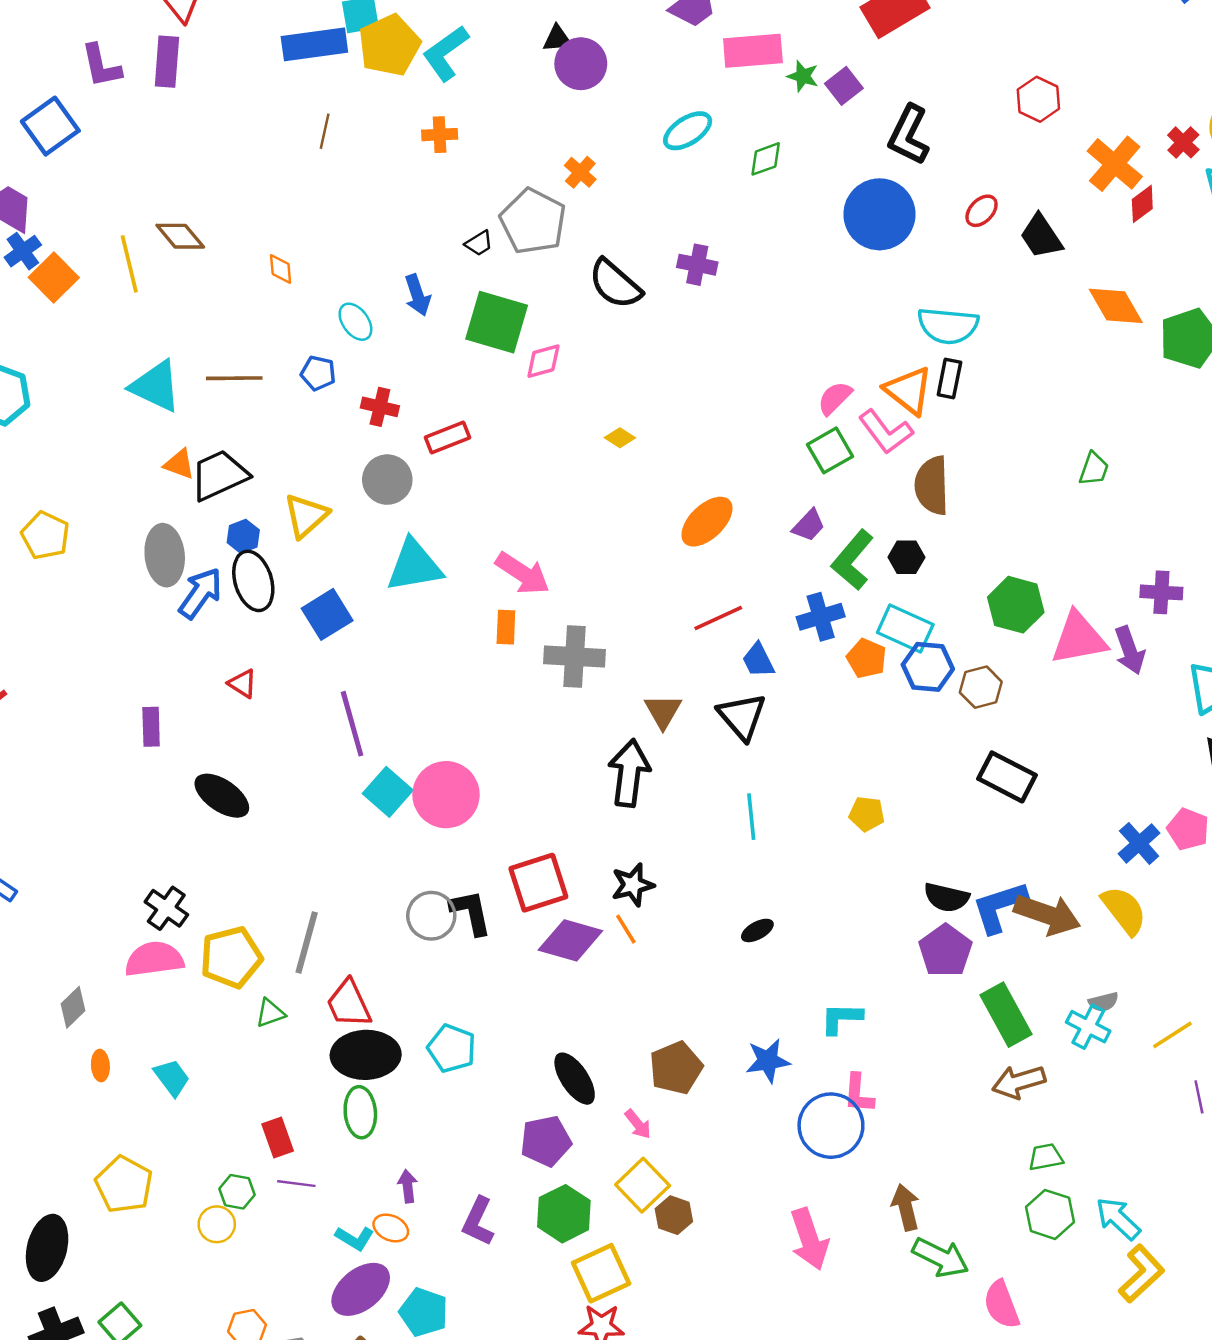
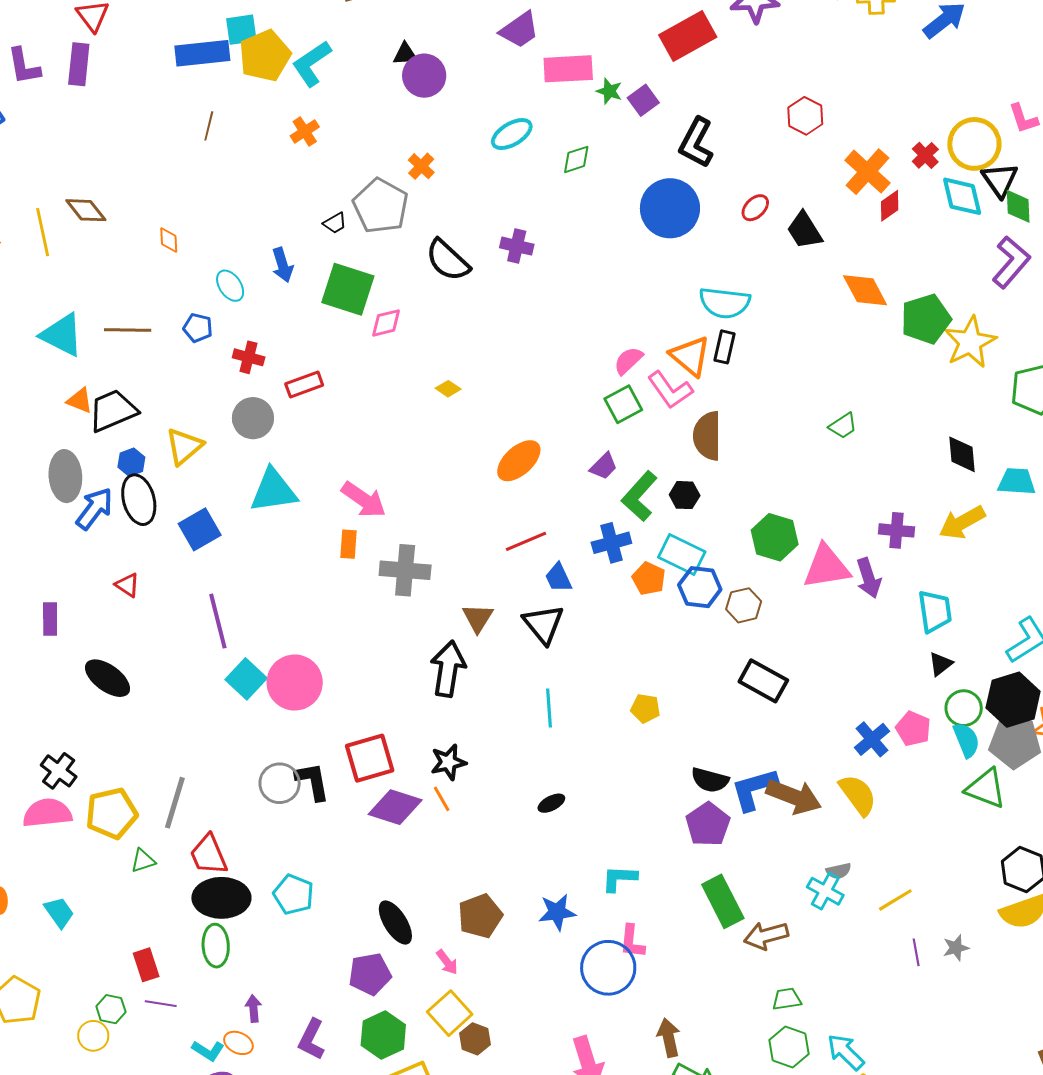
orange cross: (440, 135) -> (305, 131), turned -32
green trapezoid: (1094, 469) -> (843, 426), turned 36
green rectangle: (1006, 1015) -> (723, 901), moved

